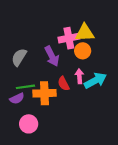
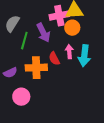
gray semicircle: (19, 57) -> (12, 24), moved
cyan arrow: (95, 81) -> (84, 56), turned 125
green line: (25, 87) -> (24, 41), moved, turned -66

